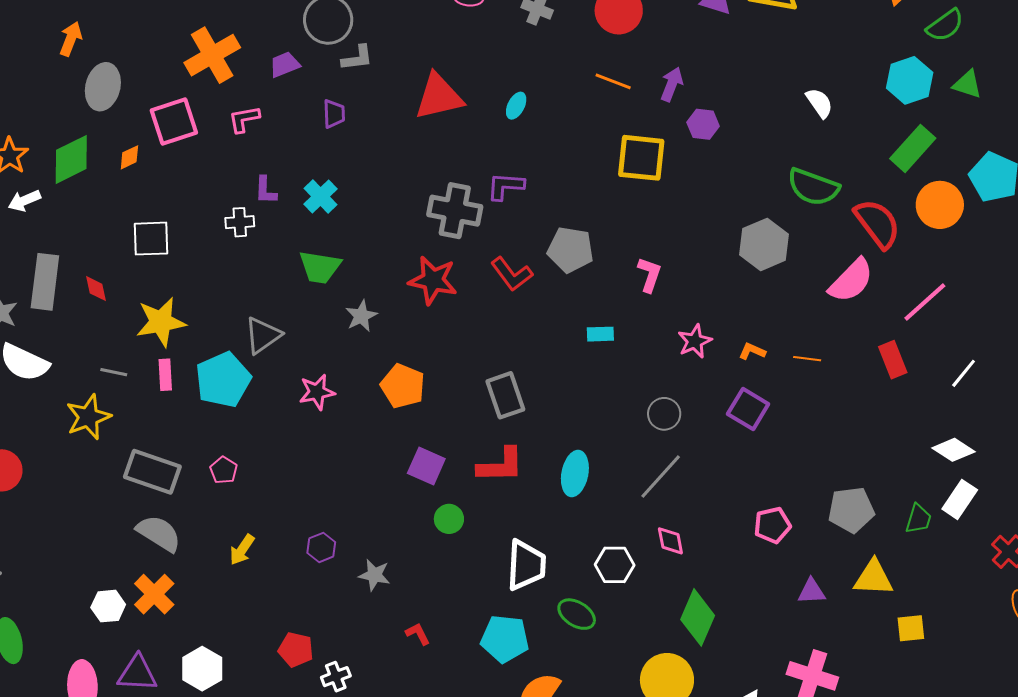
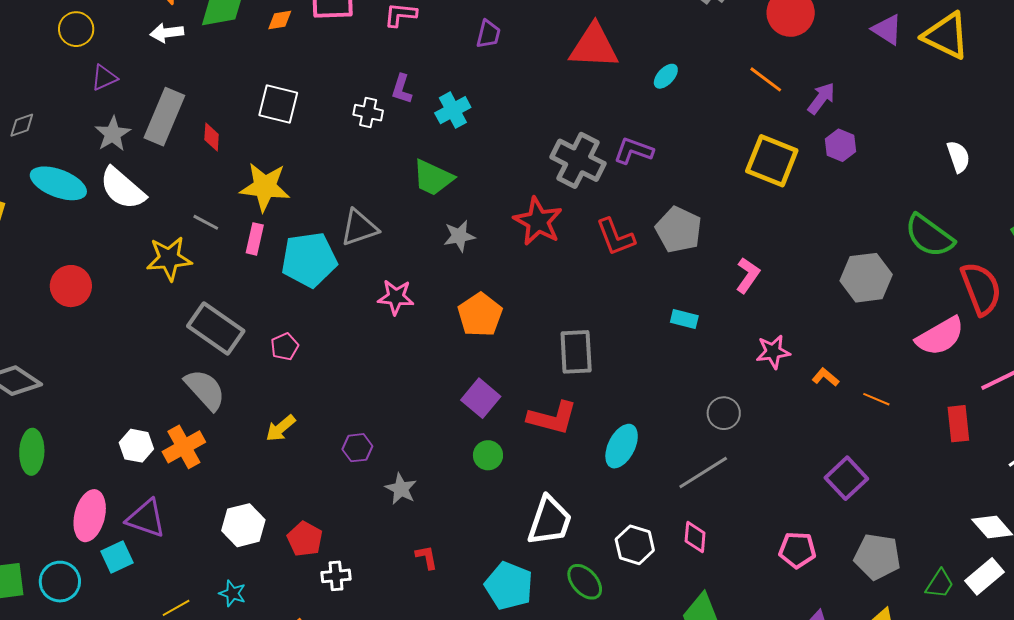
purple square: (748, 409) -> (846, 478), moved
white hexagon: (202, 669) -> (243, 525), moved

